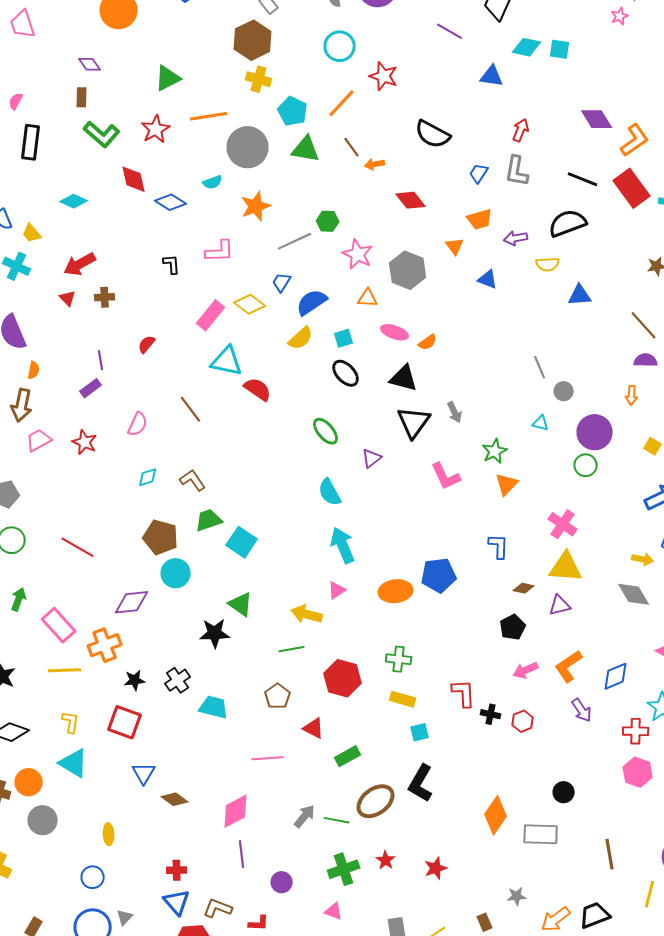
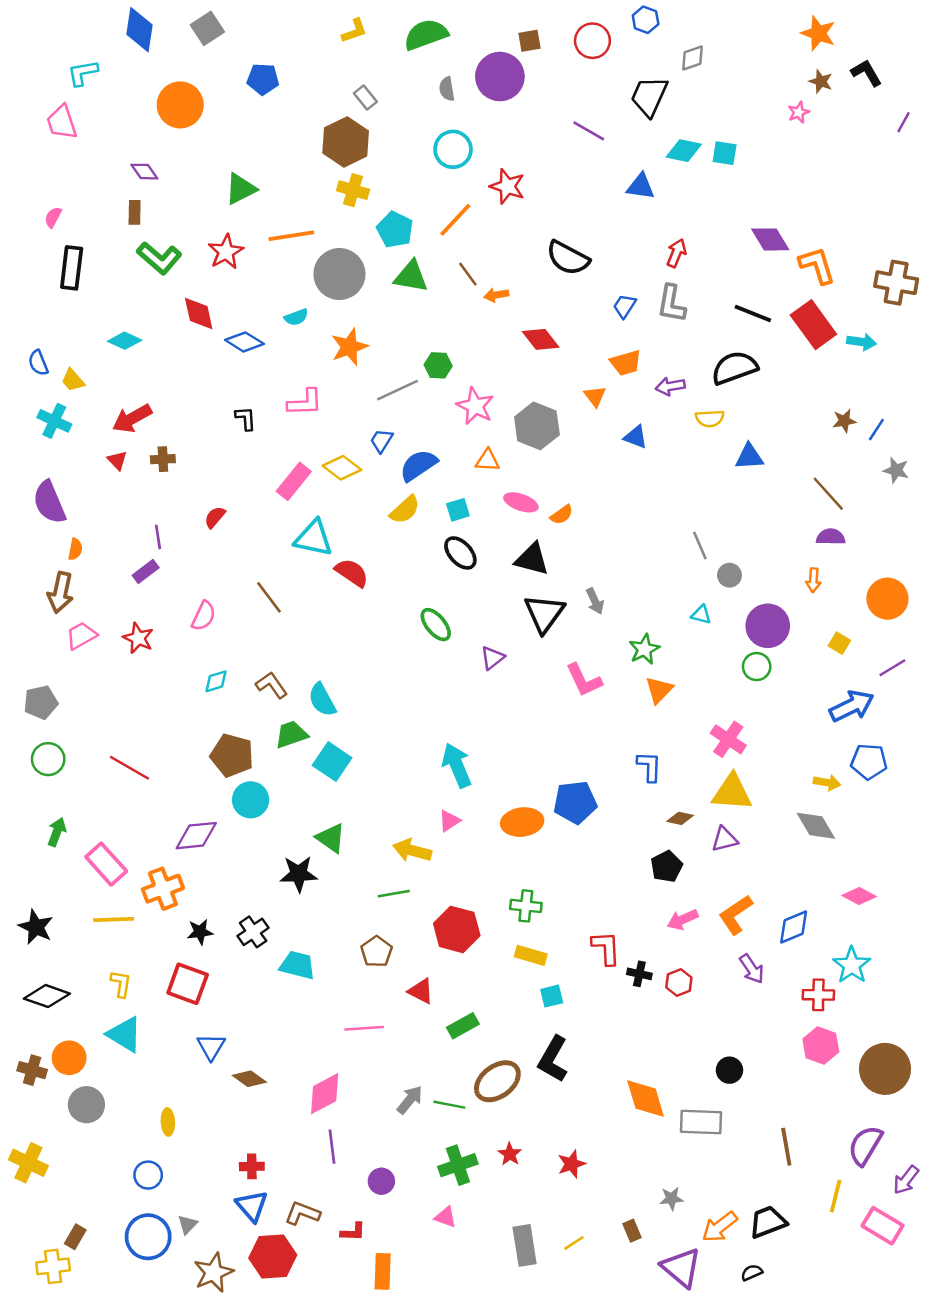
orange L-shape: (635, 140) -> (817, 265), turned -72
cyan semicircle: (330, 492) -> (322, 700), moved
orange diamond: (496, 815) -> (646, 1099), turned -51

